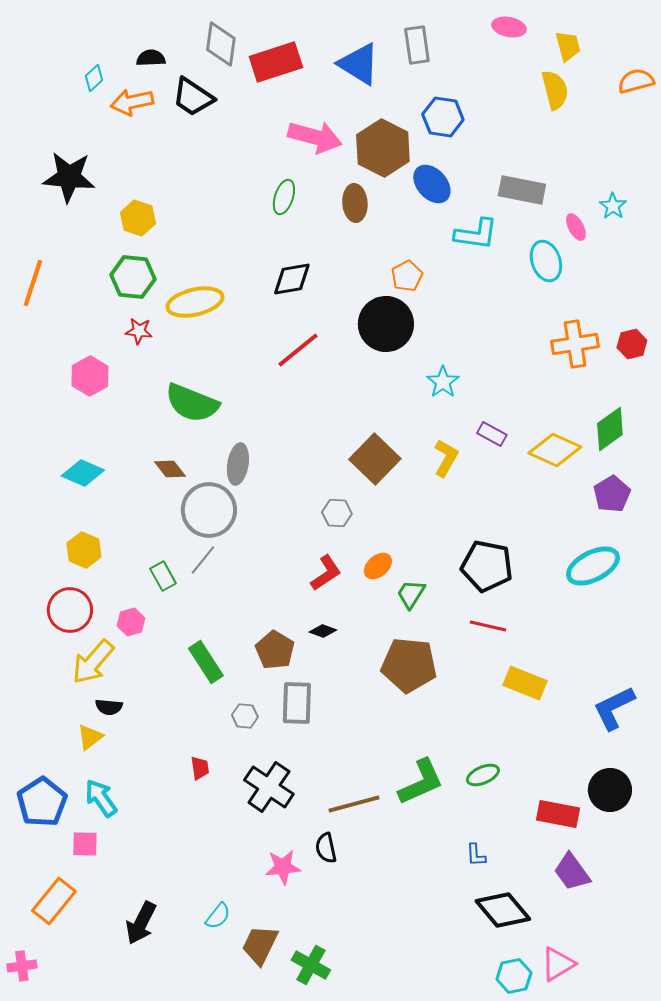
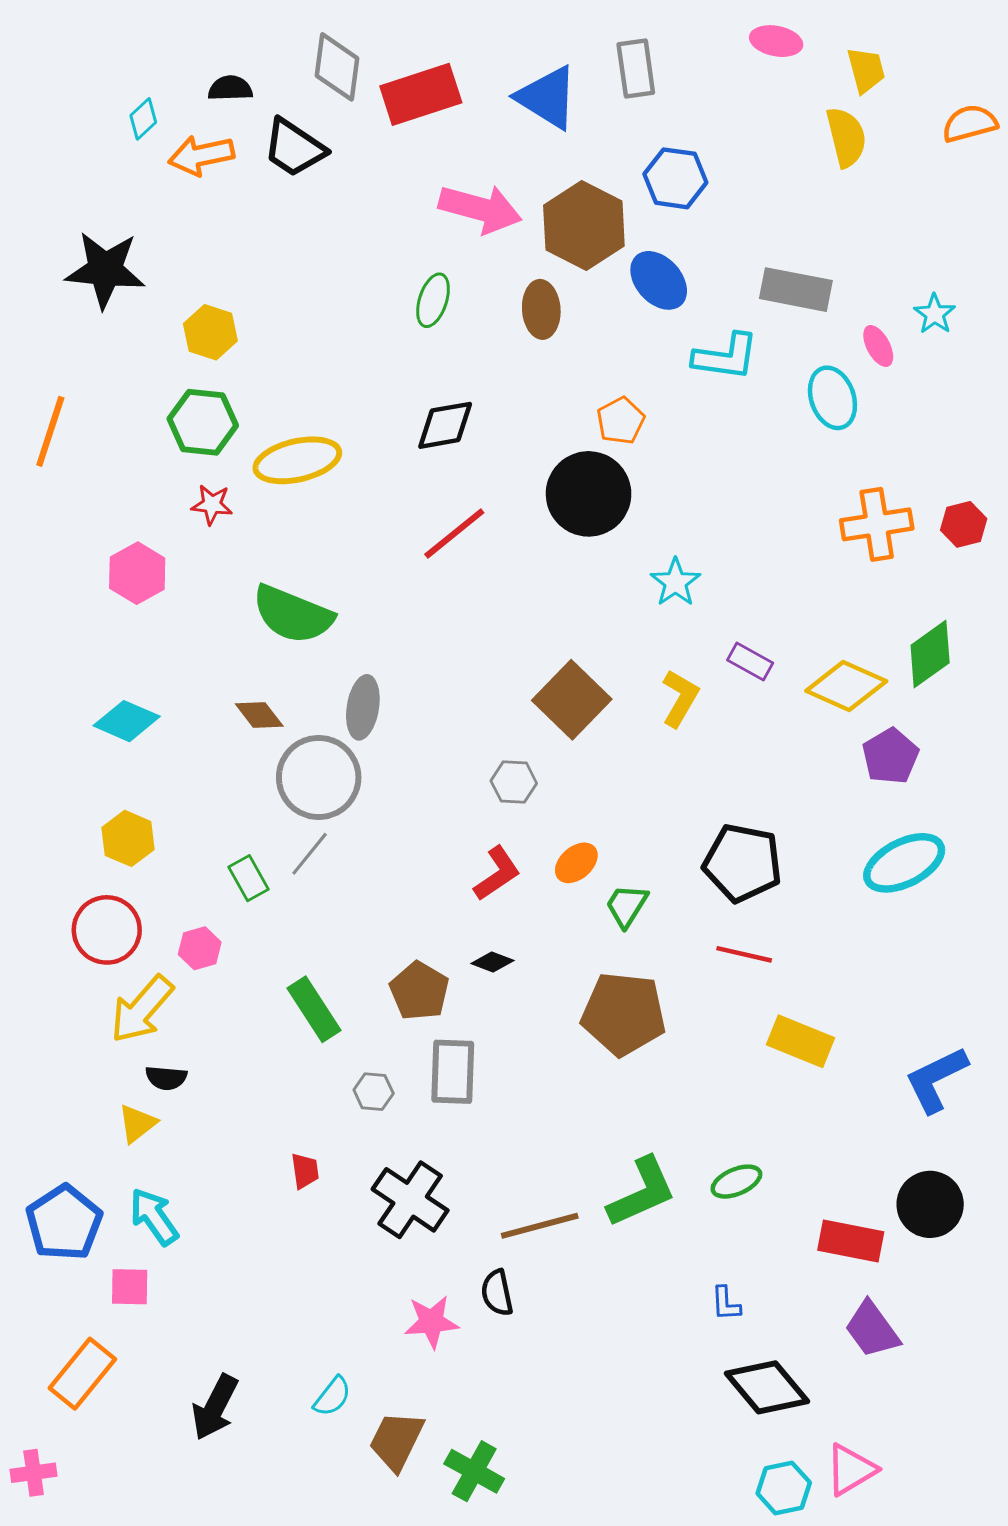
purple pentagon: (612, 494) -> (890, 756), moved

